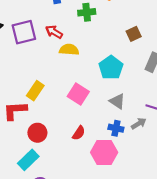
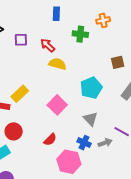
purple square: (24, 32) -> (21, 40), size x0.6

